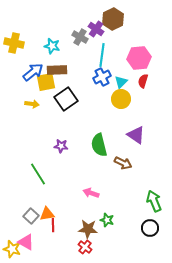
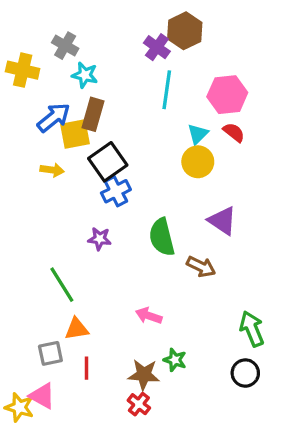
gray cross: (80, 37) -> (65, 46), moved
brown rectangle: (57, 70) -> (93, 114), turned -72
blue cross: (102, 77) -> (116, 191), moved
red semicircle: (143, 81) -> (234, 132), turned 112
orange triangle: (47, 214) -> (77, 329), moved
gray square: (31, 216) -> (50, 353), turned 35

